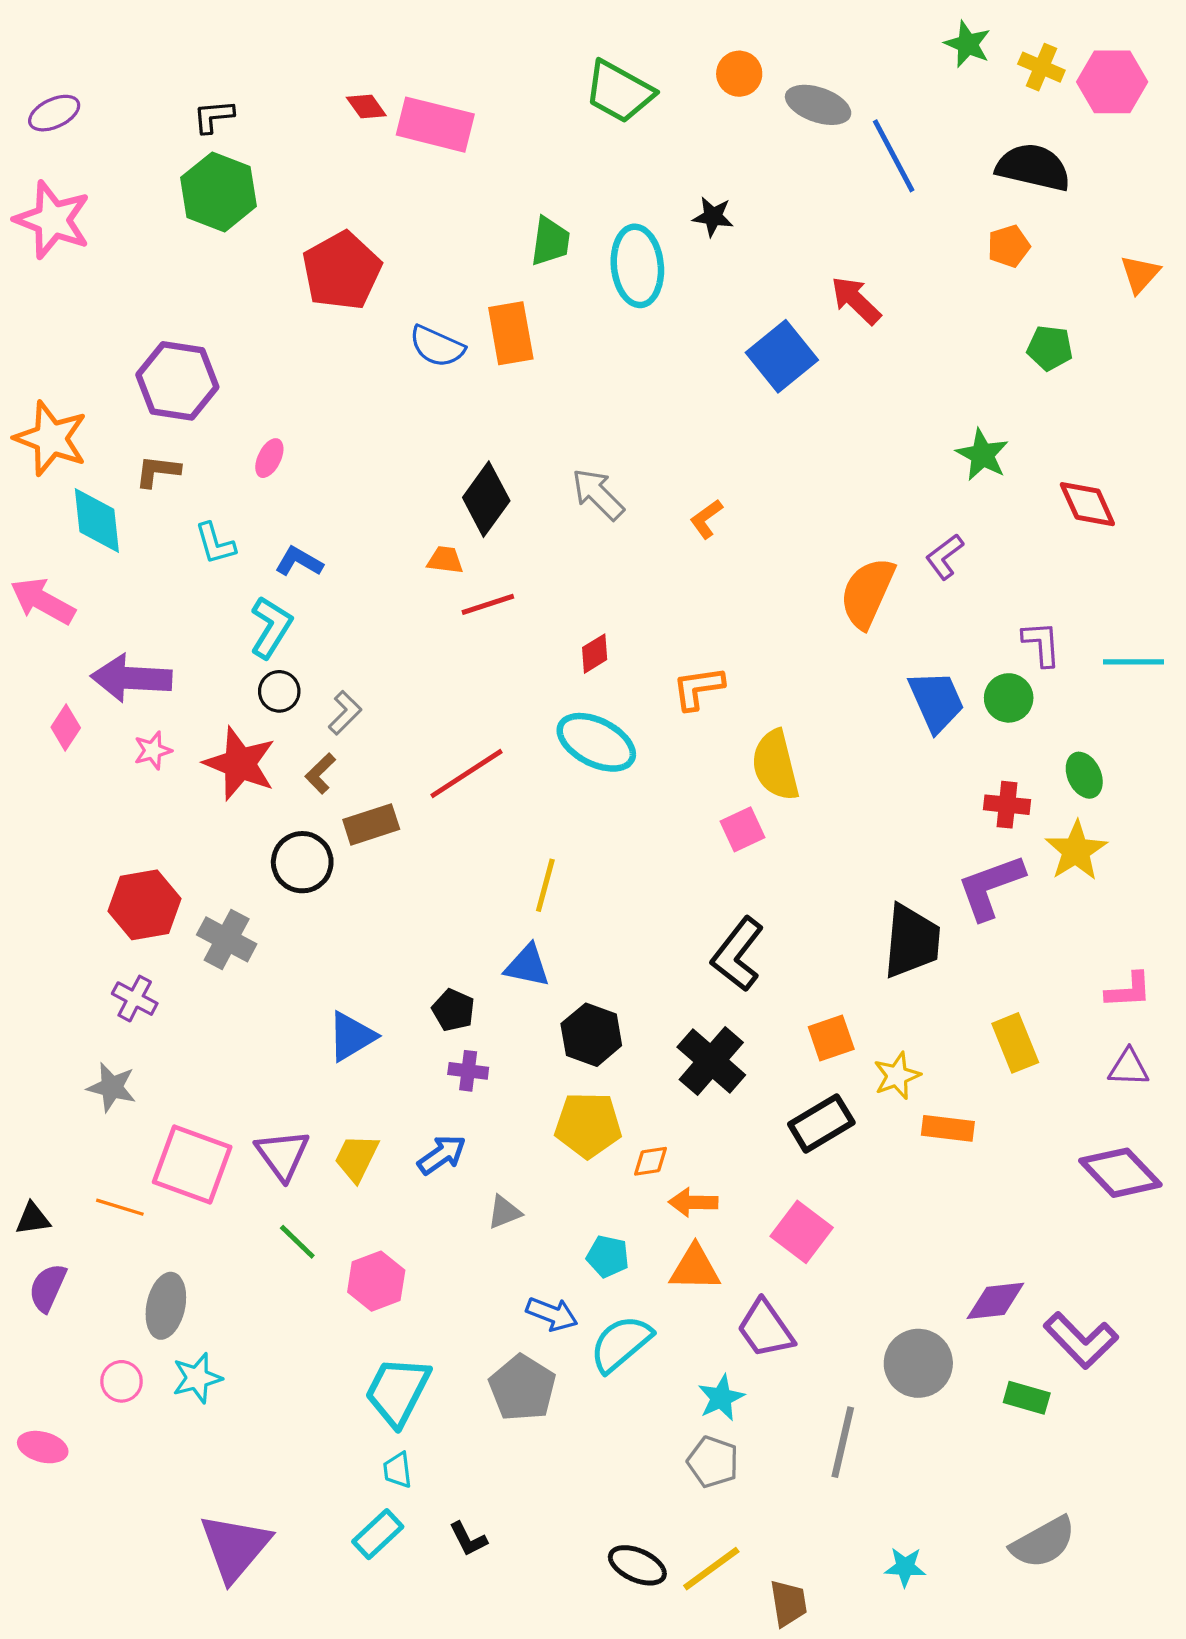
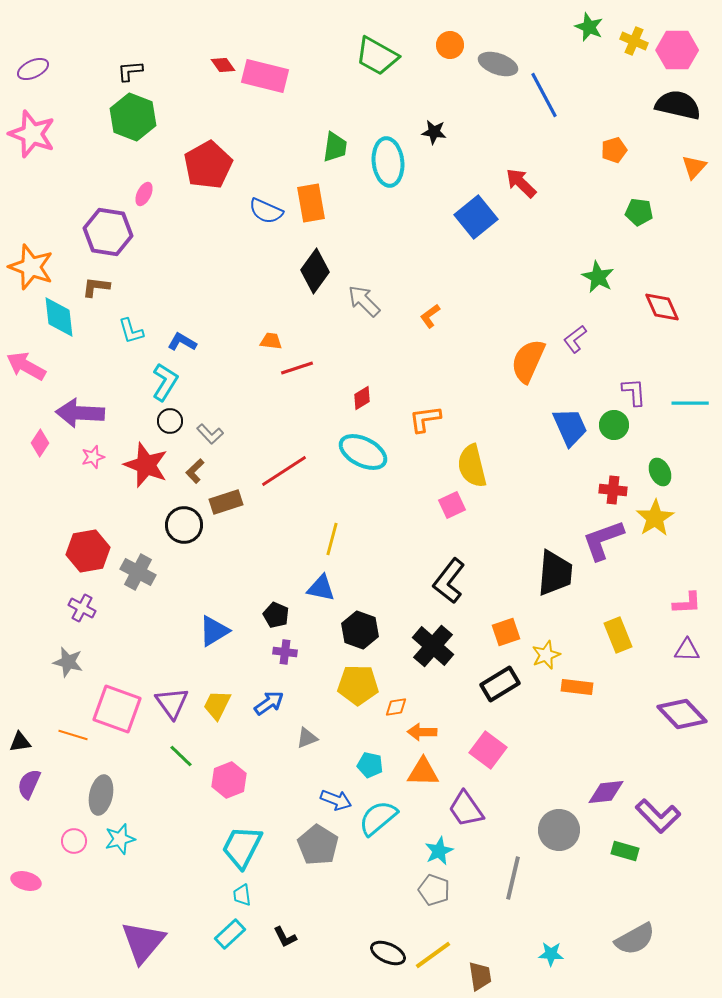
black semicircle: (1033, 167) -> (678, 105), moved
pink ellipse: (269, 458) -> (144, 194), moved
black diamond: (486, 499) -> (315, 271), moved
gray L-shape: (345, 713) -> (210, 434), turned 92

